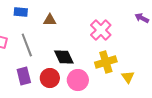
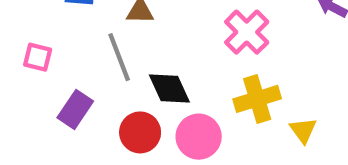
gray line: (27, 45) -> (119, 57), moved
purple rectangle: (24, 76) -> (75, 109), moved, turned 48

